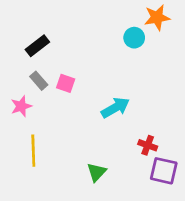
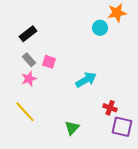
pink star: (21, 106) -> (29, 79), moved
yellow line: (33, 151) -> (25, 112), turned -40

